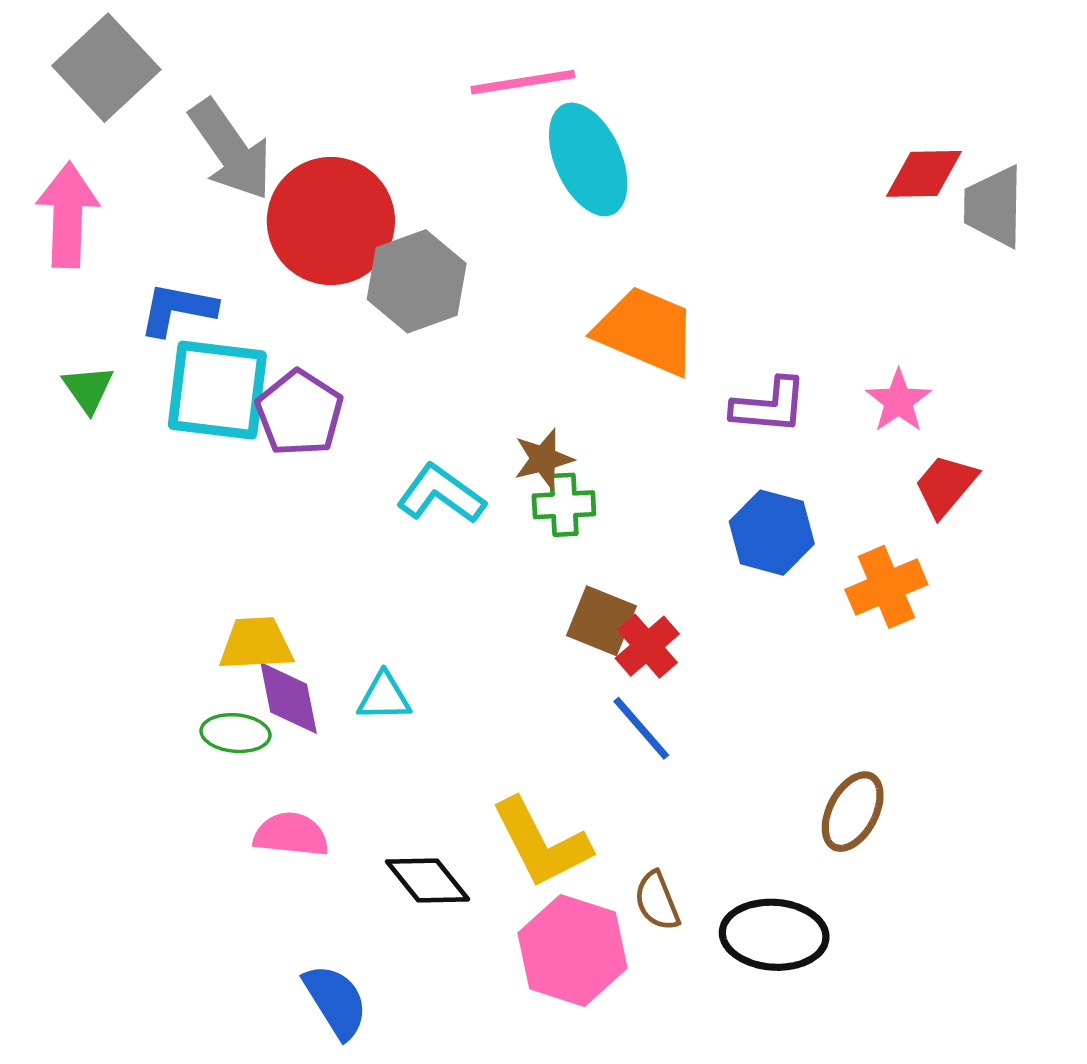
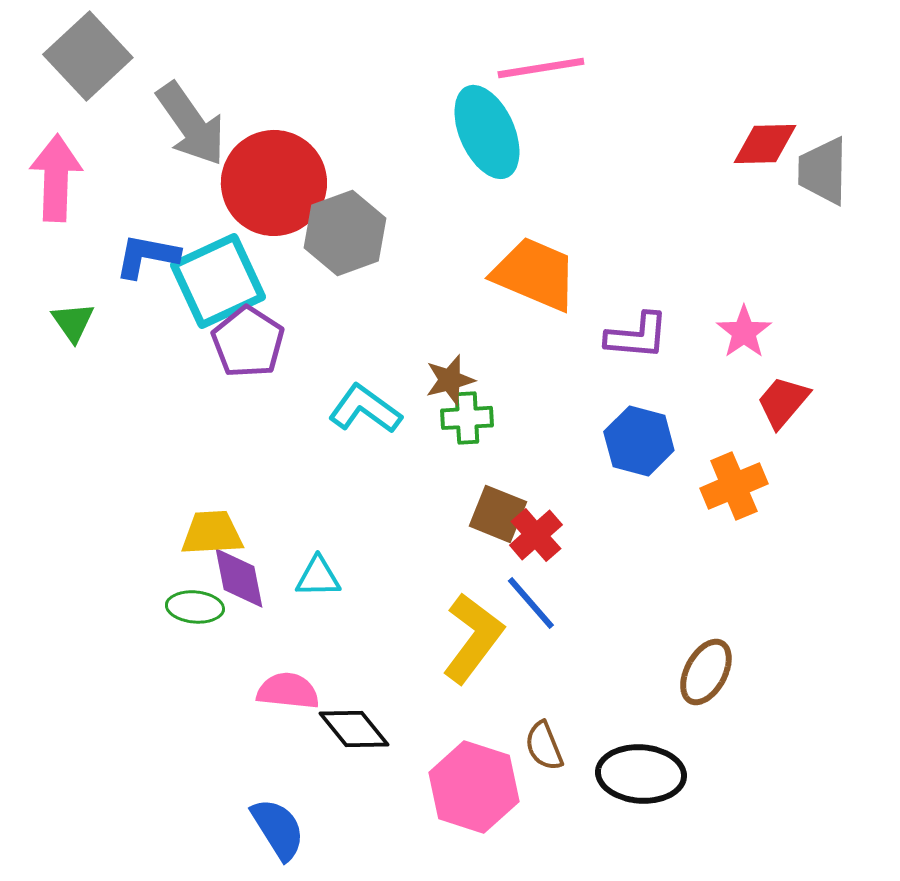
pink line: (523, 82) -> (541, 68), moved
cyan square: (217, 390) -> (218, 281), moved, turned -32
pink semicircle: (291, 835) -> (288, 691), moved
yellow L-shape: (541, 843) -> (473, 638), moved, turned -116

